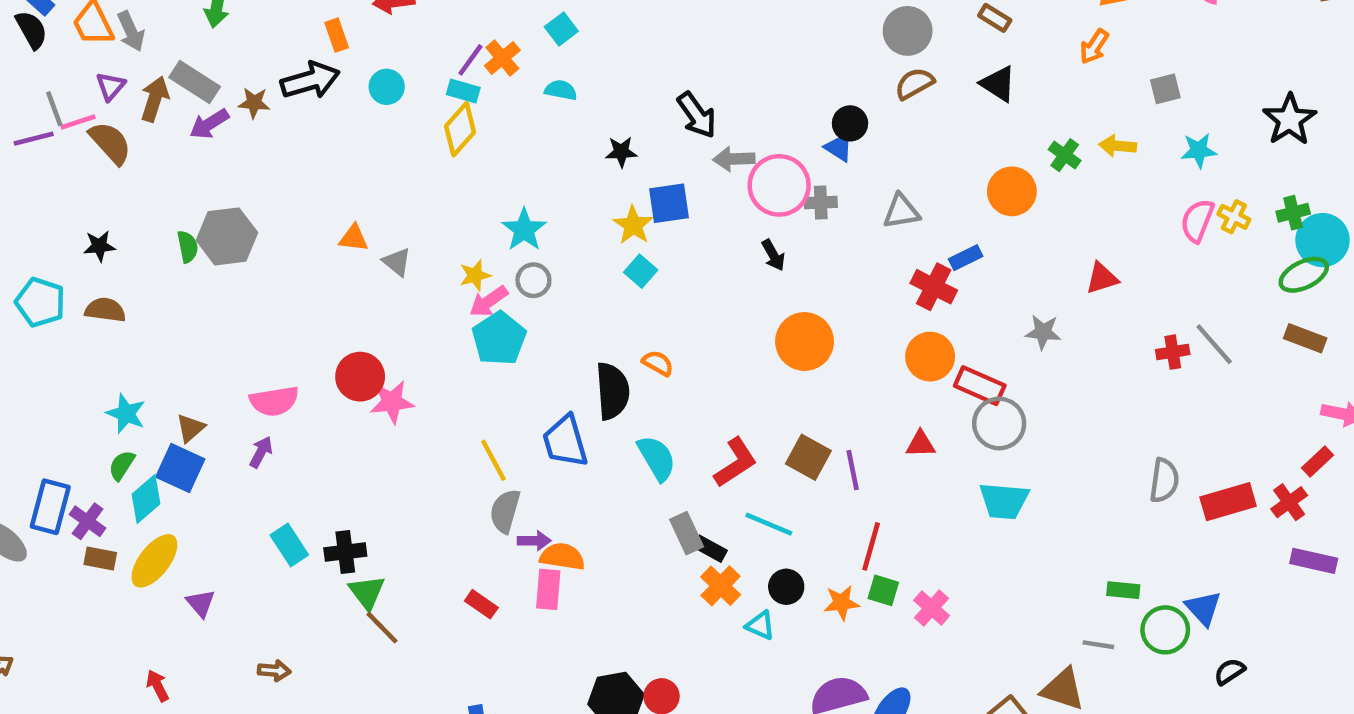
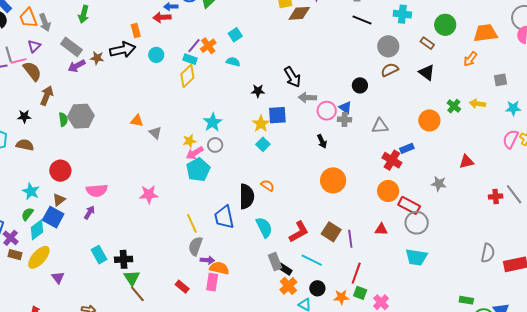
brown arrow: (155, 99) -> (47, 96), moved
blue triangle: (839, 147) -> (345, 107), moved
pink circle: (779, 185) -> (327, 111), size x0.7
red circle: (360, 377) -> (60, 171), moved

